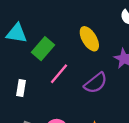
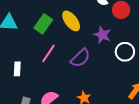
green rectangle: (43, 49) -> (43, 24), moved

